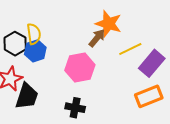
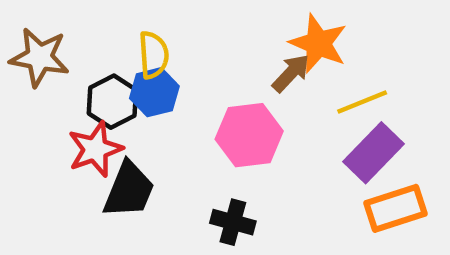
black hexagon: (15, 44) -> (112, 102), moved
purple rectangle: (152, 63) -> (373, 153), moved

